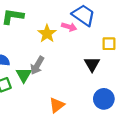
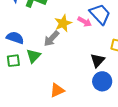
gray arrow: (37, 65) -> (51, 39), moved
blue circle: (104, 99) -> (102, 81), moved

